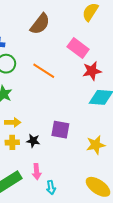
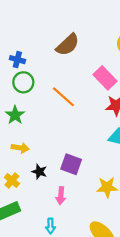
yellow cross: (12, 142) -> (12, 181), moved, turned 32
pink arrow: (37, 172) -> (61, 196), moved

